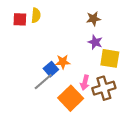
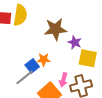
yellow semicircle: (36, 15) -> (20, 15), size x1.5
brown star: (93, 19) -> (55, 29), moved, size x1.6

